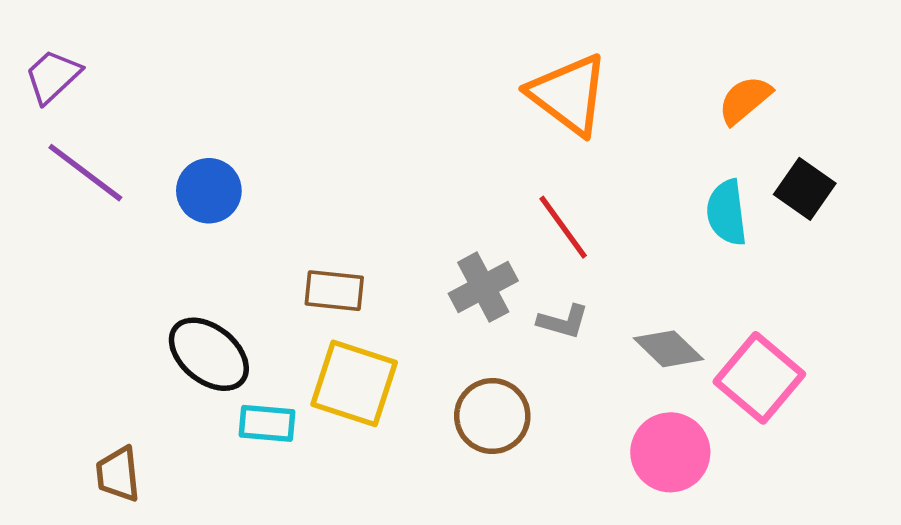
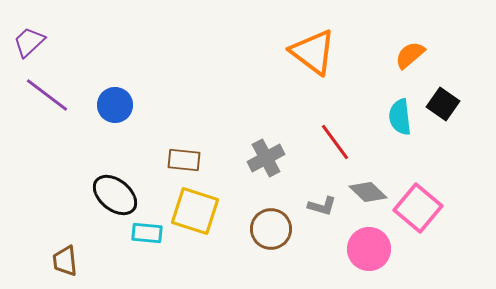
red line: (563, 227) -> (335, 142), moved
gray L-shape: (563, 322) -> (322, 206), moved

